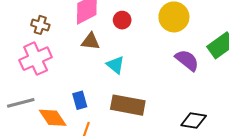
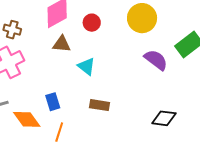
brown rectangle: (128, 105) -> (100, 105), size x0.6

